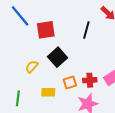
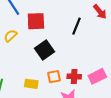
yellow semicircle: (32, 67) -> (11, 36), moved

